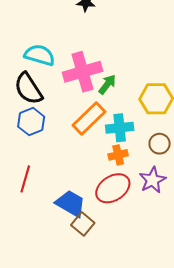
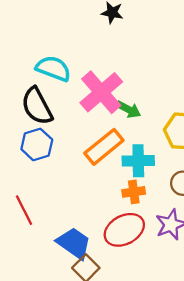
pink cross: (83, 72) -> (101, 92), turned -30
green arrow: (107, 84) -> (128, 109), turned 75
red line: (25, 179) -> (24, 210), turned -48

